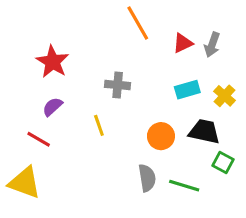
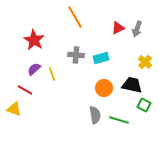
orange line: (138, 23) -> (75, 17), moved
cyan rectangle: (187, 90) -> (101, 58), moved
yellow line: (99, 125) -> (52, 74), moved
yellow triangle: (25, 183) -> (14, 109), moved, size x0.7

